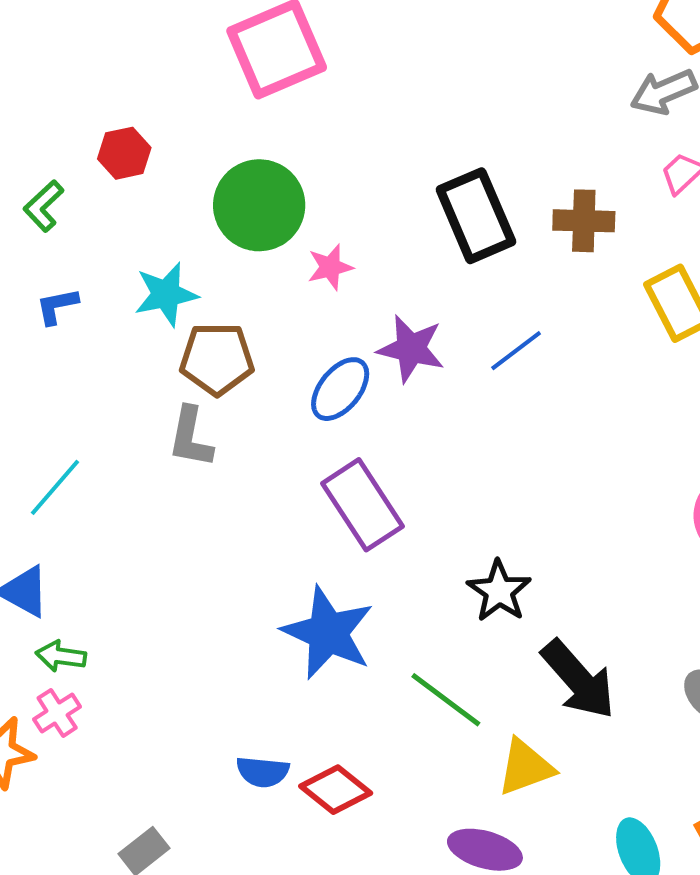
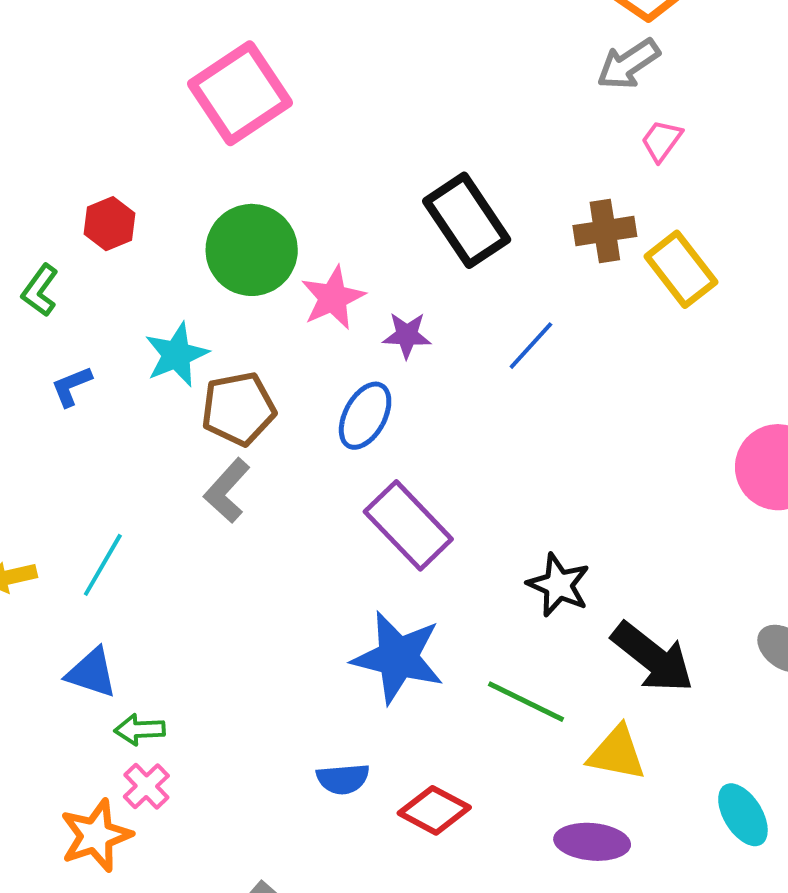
brown cross: (584, 221) -> (605, 231), moved
pink star: (330, 267) -> (333, 298), size x1.4
purple star: (411, 349) -> (407, 335), moved, size x0.7
gray L-shape: (191, 437) -> (227, 491), turned 42
yellow triangle: (525, 767) -> (617, 753), turned 42
blue semicircle: (263, 772) -> (343, 779), moved

